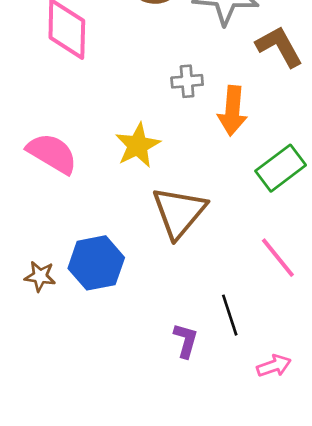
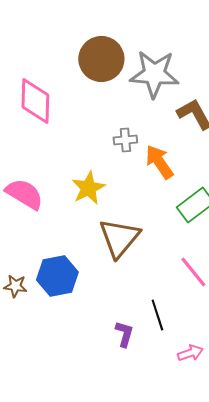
orange arrow: (232, 111) -> (159, 162), turned 141

